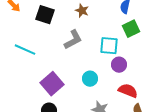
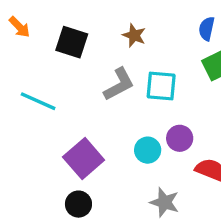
cyan square: (109, 46) -> (161, 86), moved
purple circle: (119, 65) -> (180, 138), moved

